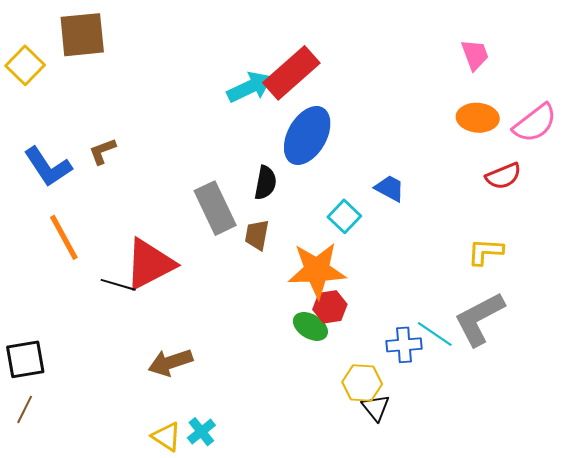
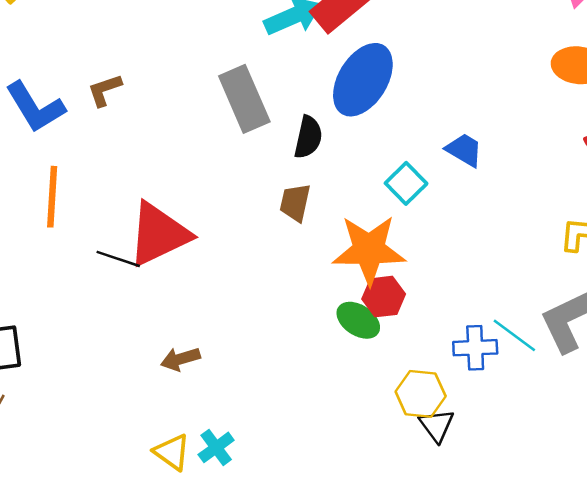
gray rectangle: (215, 208) -> (244, 99), moved
orange line: (64, 237) -> (52, 197), turned 30
brown arrow: (170, 362) -> (180, 359), size x0.7

